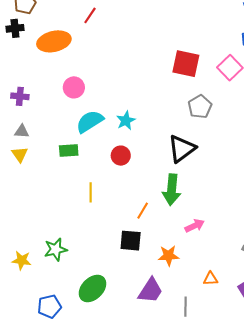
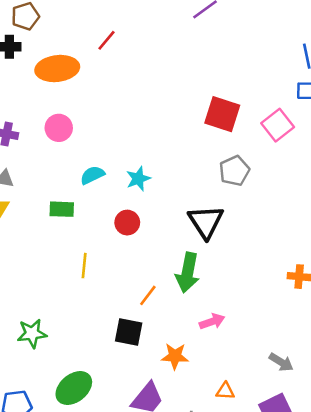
pink circle: (74, 87) -> (59, 128), moved
cyan semicircle: (90, 121) -> (92, 175), size x0.7
black triangle: (182, 149) -> (206, 222), turned -32

